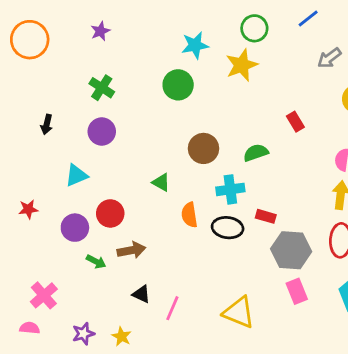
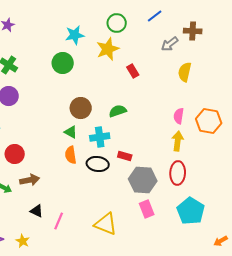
red rectangle: (295, 122) -> (133, 71), moved
green triangle: (161, 182) -> (71, 132), moved

